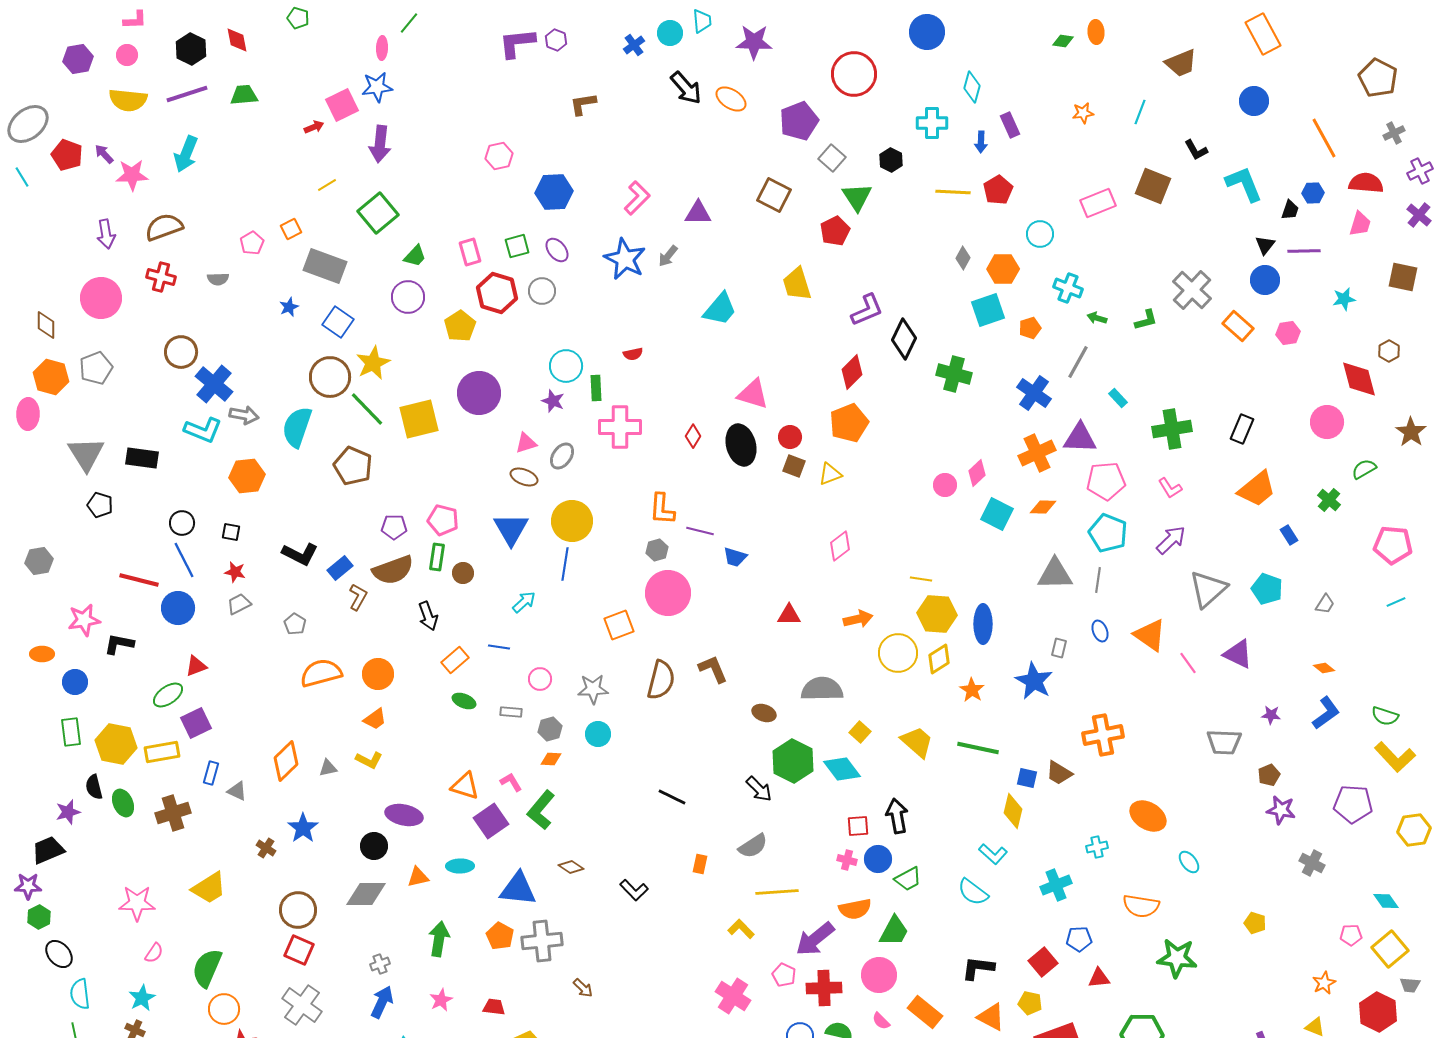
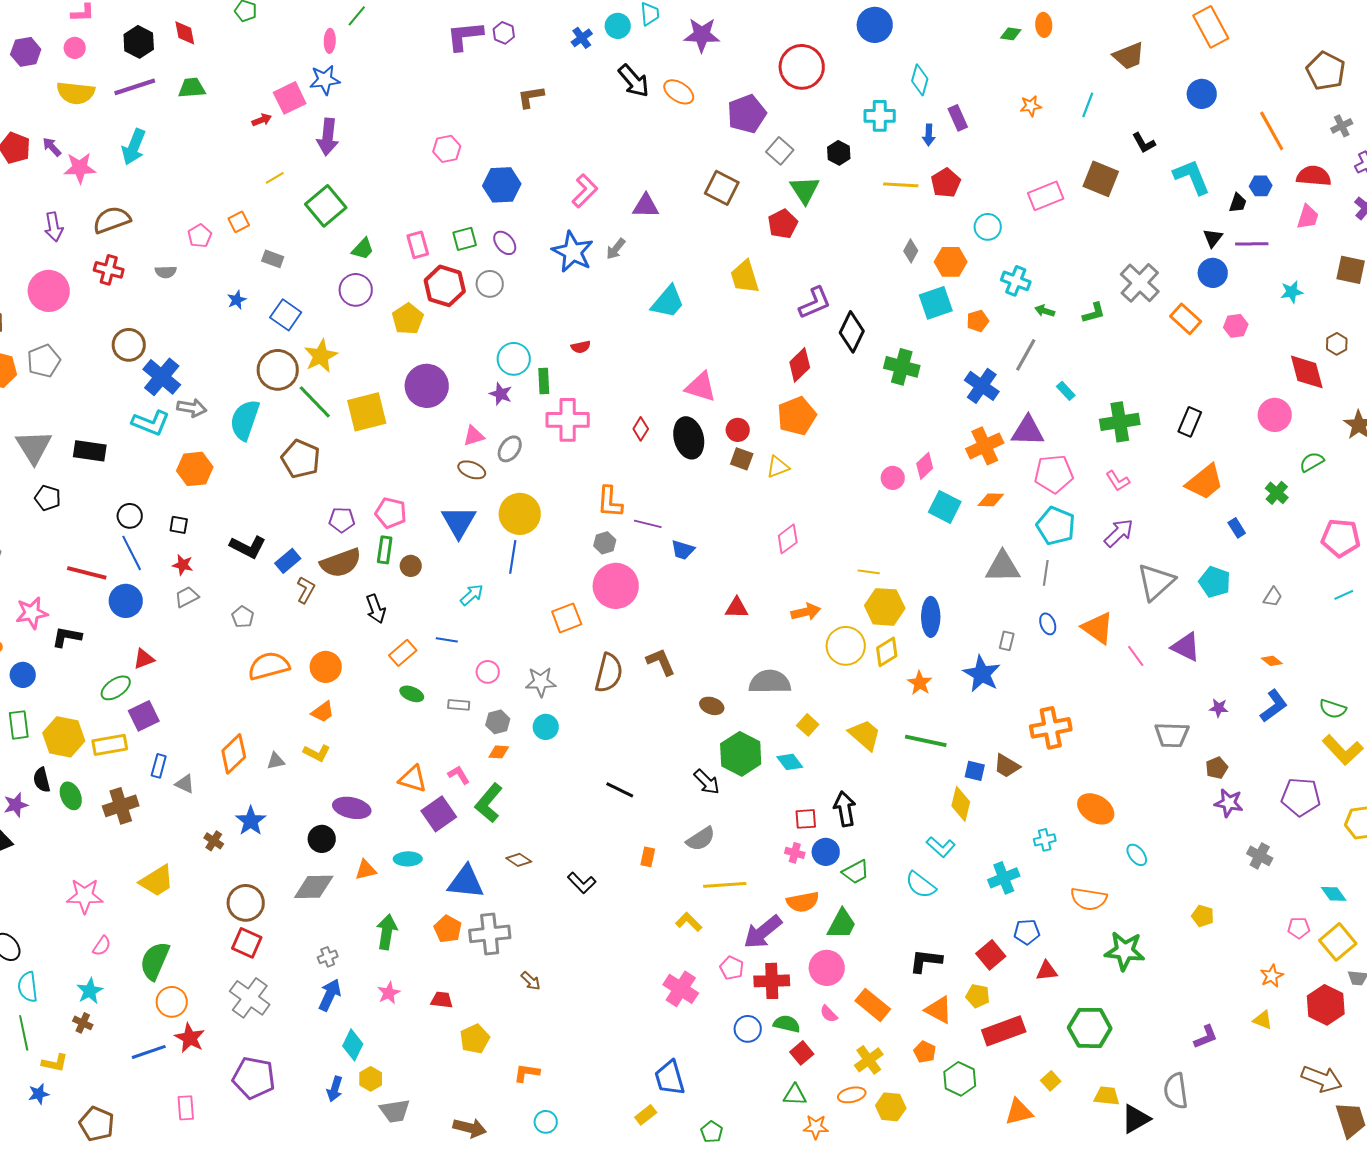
gray rectangle: (325, 266) -> (273, 259), size x0.5
cyan diamond: (842, 769) -> (790, 762), size x0.7

